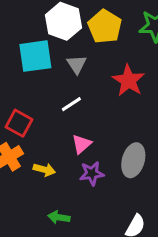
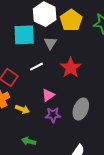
red star: (128, 81) -> (71, 68), moved
white line: (71, 104) -> (36, 67), moved

